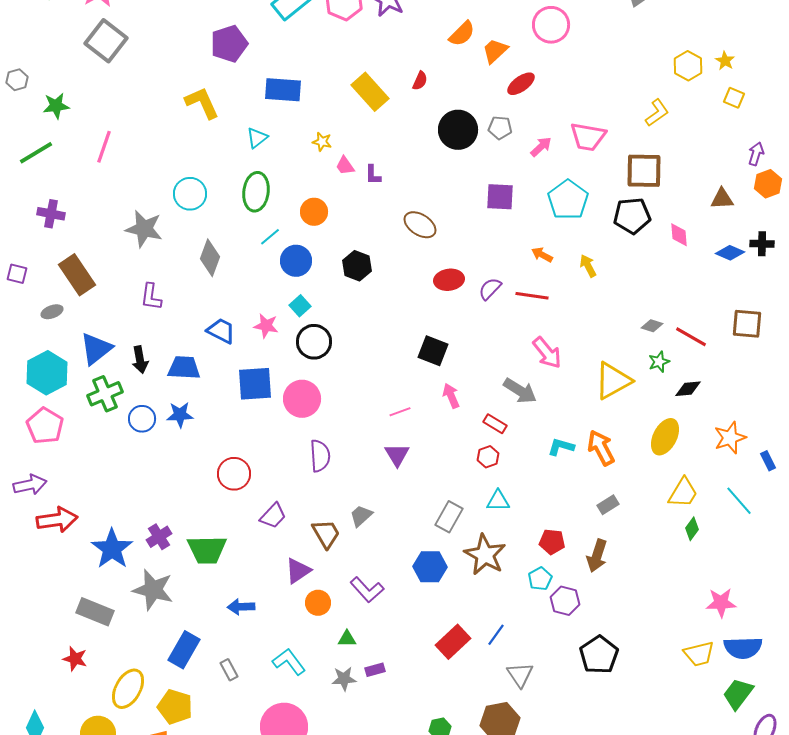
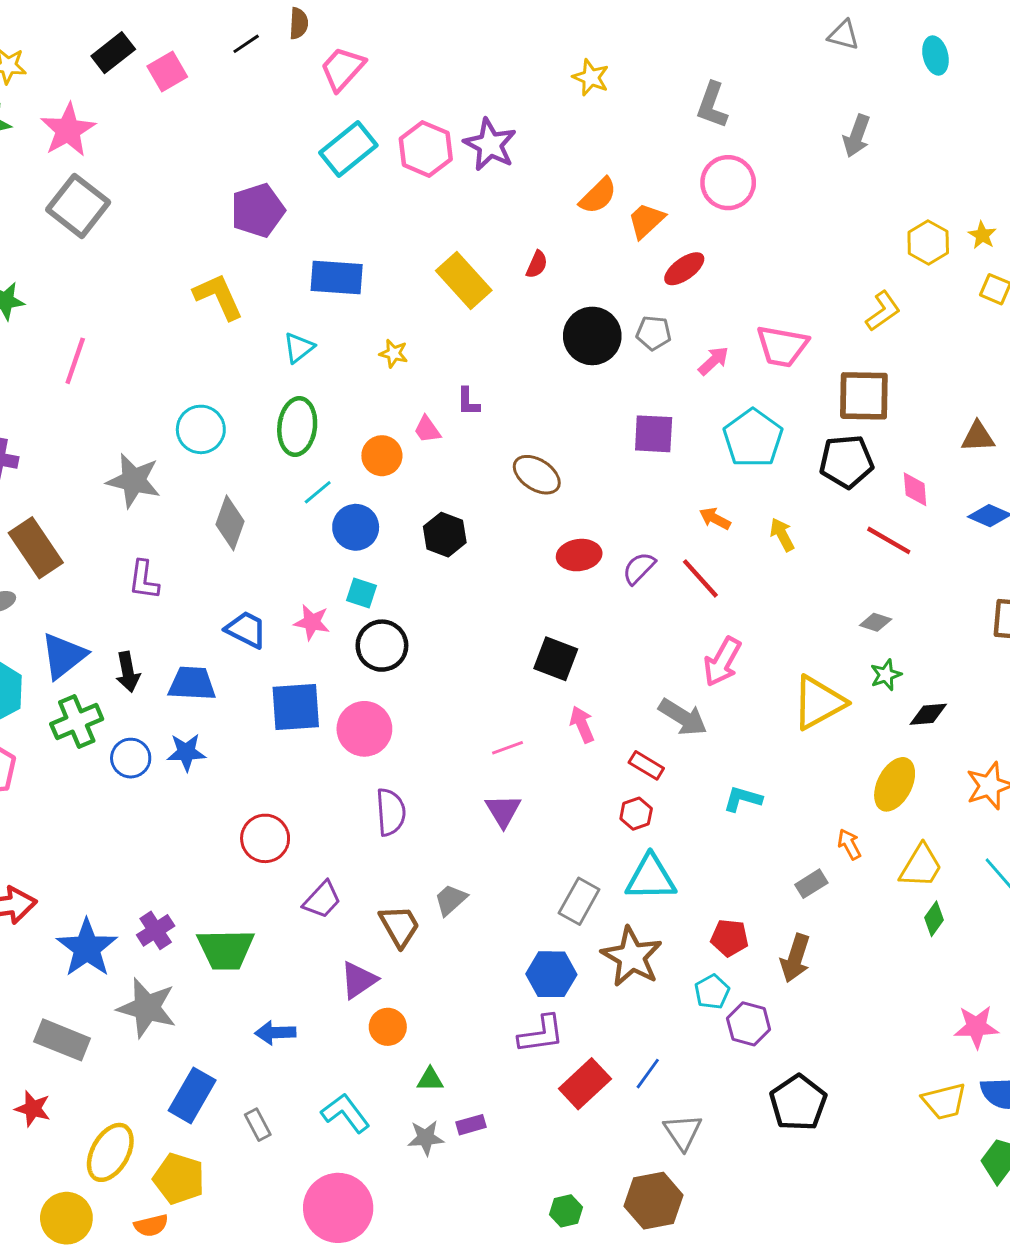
pink trapezoid: (345, 166) -> (427, 429), moved
red line: (532, 296) -> (700, 578), turned 40
cyan square: (300, 306) -> (361, 593), turned -30
red line: (691, 337) -> (889, 540), moved
pink arrow: (547, 353) -> (722, 662), turned 68
orange arrow: (601, 448) -> (849, 844), moved, size x0.6
cyan triangle: (498, 501) -> (651, 878), size x1.5
purple L-shape: (367, 590) -> (541, 1034), moved, turned -56

